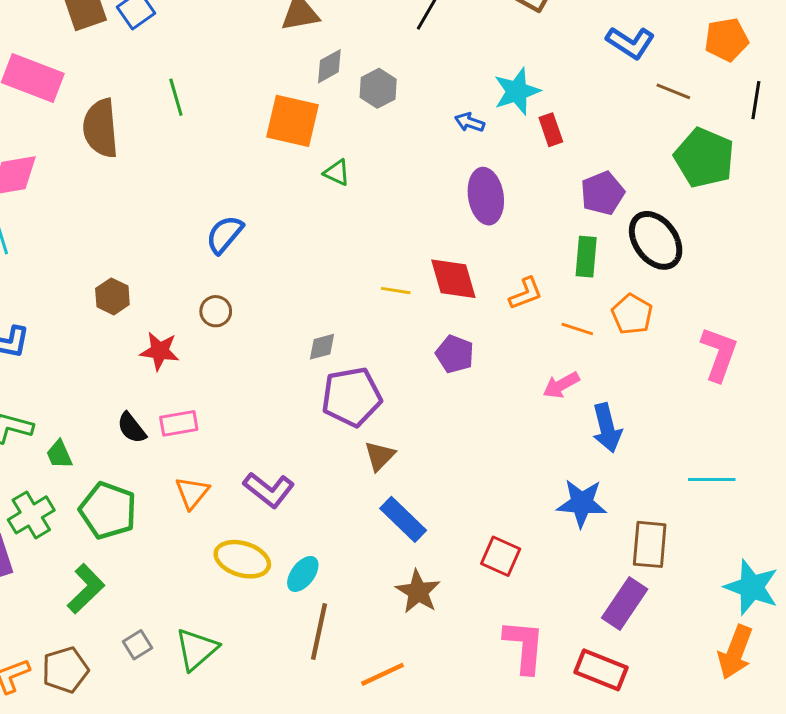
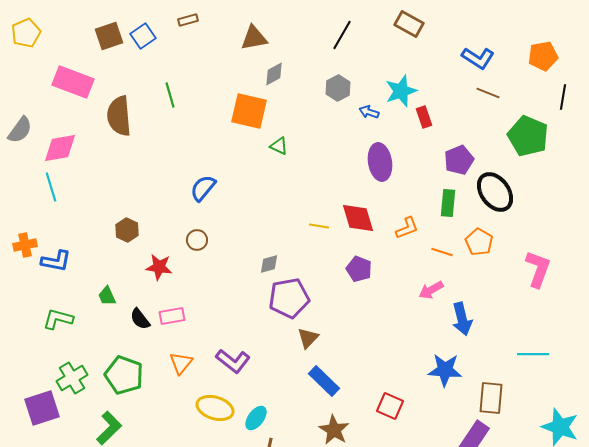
gray hexagon: (378, 88) -> (338, 88), moved
brown line: (673, 91) -> (488, 93), moved
green trapezoid: (59, 454) -> (107, 296), moved

